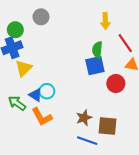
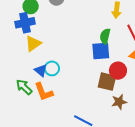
green arrow: (17, 103) -> (24, 87), moved
brown star: (84, 118) -> (119, 102), moved
brown square: (107, 126) -> (107, 82), moved

